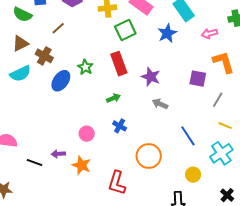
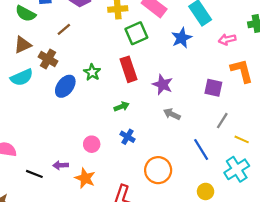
gray line: (218, 100) -> (222, 121), moved

